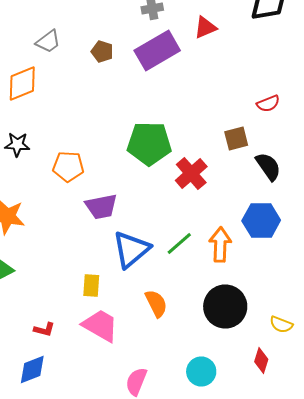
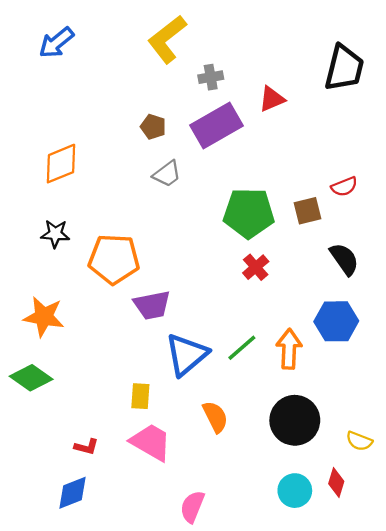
gray trapezoid: (48, 42) -> (167, 174), moved
brown square: (236, 138) -> (307, 211), moved
green pentagon: (149, 144) -> (249, 213), moved
orange pentagon: (68, 166) -> (114, 259), size x1.4
red cross: (191, 174) -> (256, 267), size x0.7
cyan circle: (201, 372) -> (295, 491), moved

